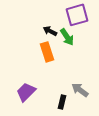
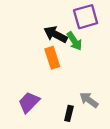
black arrow: (50, 31) -> (56, 34), size x1.5

